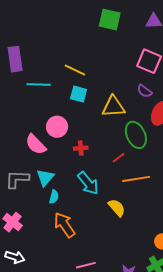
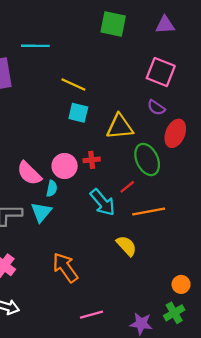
cyan line: (39, 84) -> (35, 46), moved
pink circle: (57, 127) -> (65, 166), moved
red cross: (81, 148) -> (92, 160), moved
cyan arrow: (88, 183) -> (103, 202), moved
cyan semicircle: (54, 197) -> (52, 189), moved

